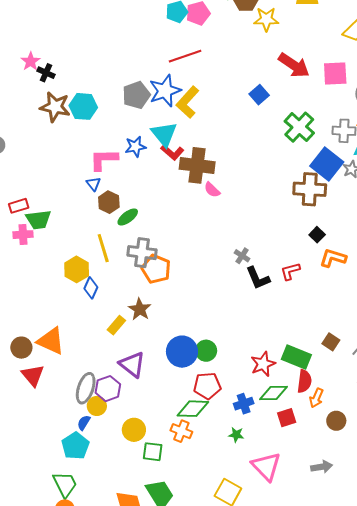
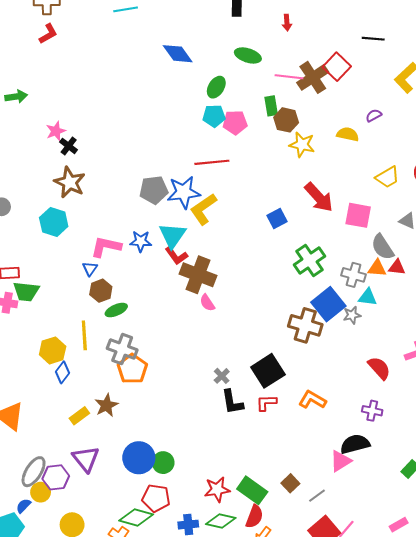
cyan hexagon: (83, 106) -> (54, 222), moved
black square: (317, 235) -> (268, 371), moved, size x2.0

